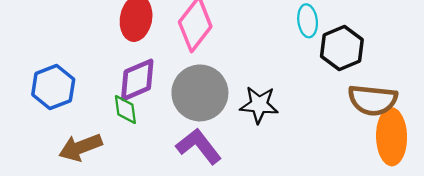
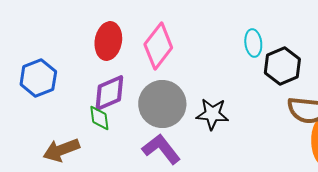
blue hexagon: (53, 87) -> (38, 78), moved

